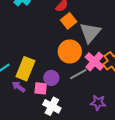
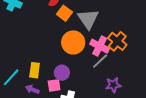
yellow rectangle: (25, 69) -> (35, 70), size x0.7
gray line: (78, 74) -> (100, 61), moved

